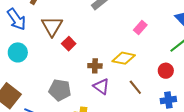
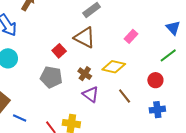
brown triangle: (52, 26) -> (85, 37), moved, turned -35
brown cross: (95, 66) -> (85, 74), turned 32
gray pentagon: (60, 90) -> (51, 77), moved

